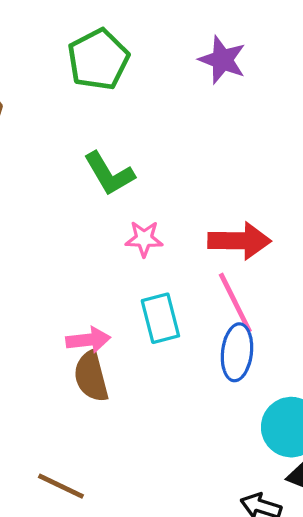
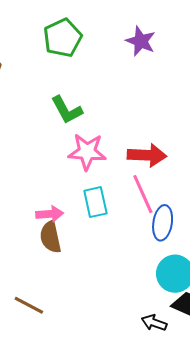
pink star: (144, 239) -> (87, 152), size x1.6
blue ellipse: (237, 352) -> (163, 223), moved

